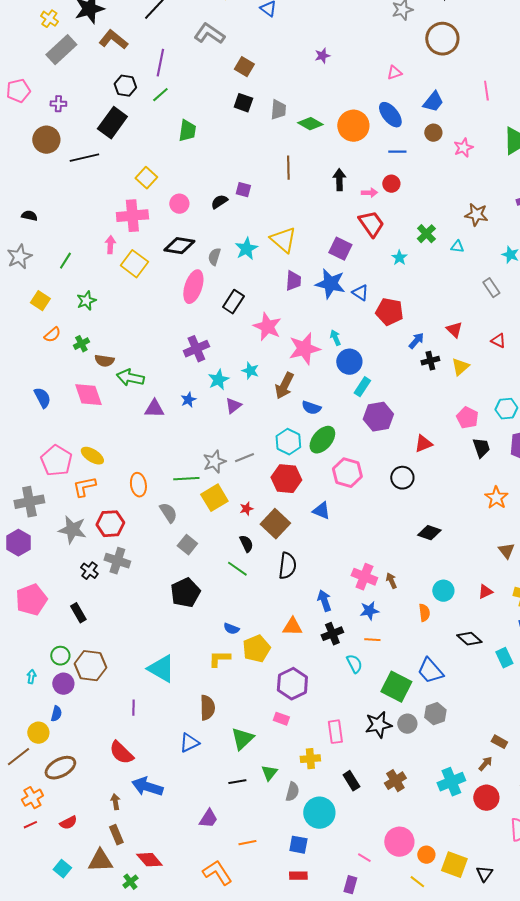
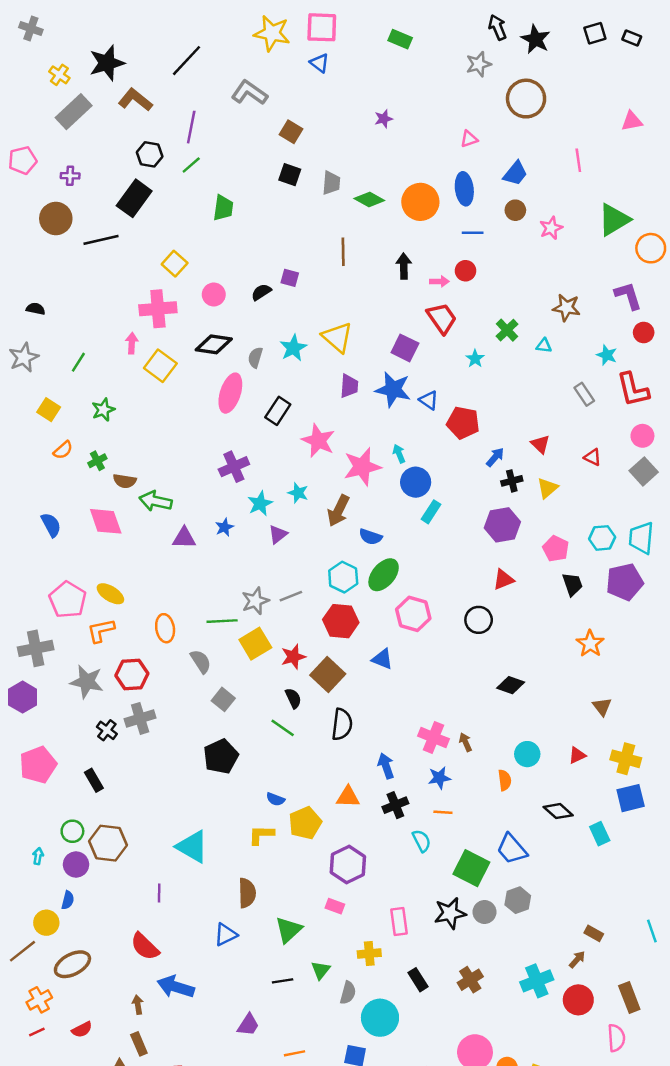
blue ellipse: (390, 115) -> (464, 189), turned 32
purple hexagon: (378, 417) -> (502, 525), moved
red star: (246, 509) -> (293, 657), size x1.5
gray cross: (117, 561) -> (140, 718), turned -35

